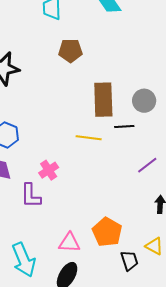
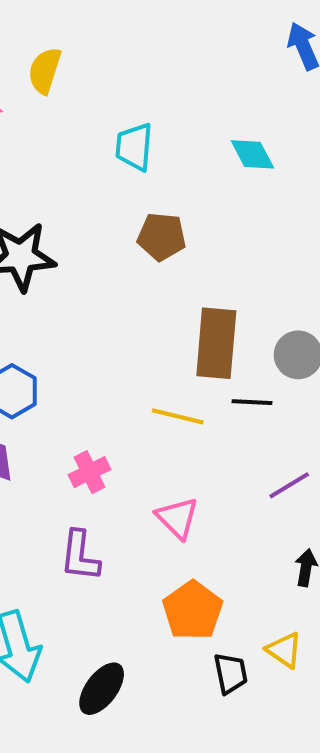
purple L-shape: (31, 196) -> (80, 556), moved
pink triangle: (69, 243) -> (177, 518), moved, turned 35

